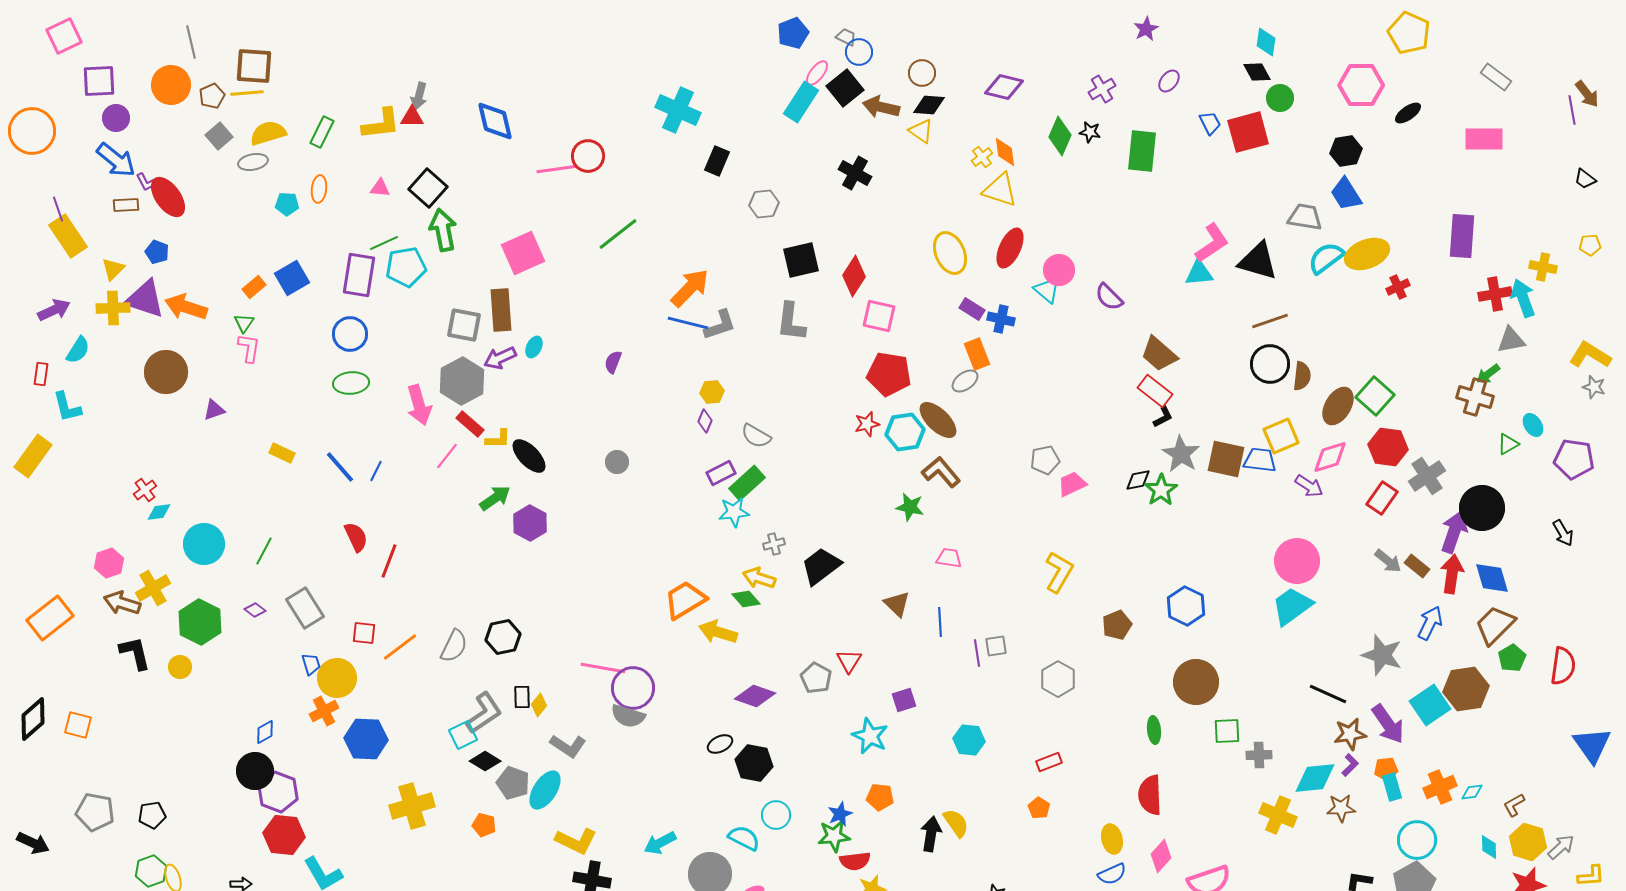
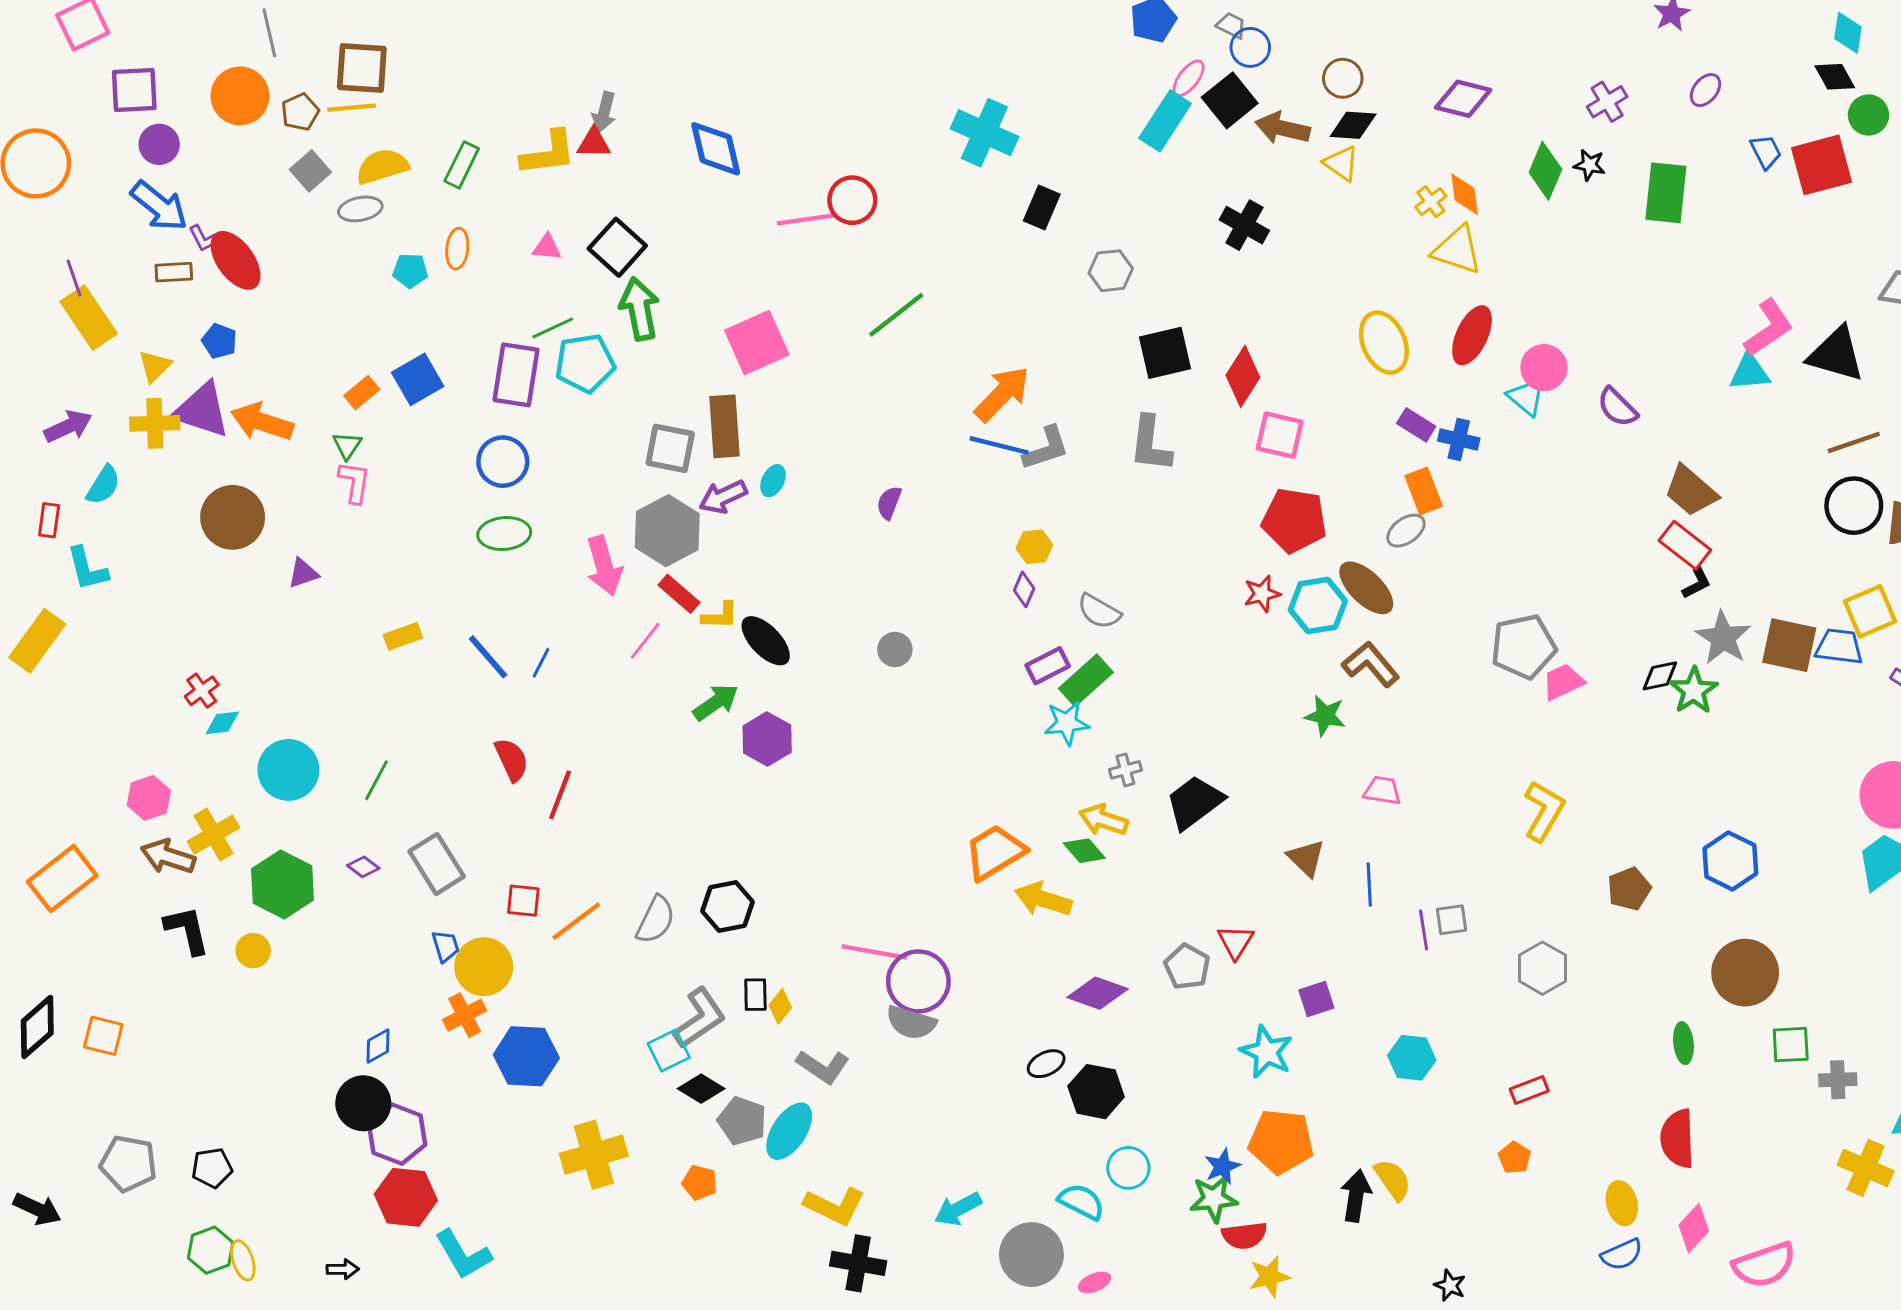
yellow rectangle: (282, 453) -> (403, 636), turned -45
gray pentagon: (1045, 460) -> (1523, 647), size x1.5
orange pentagon: (880, 797) -> (1281, 1141), size x1.6

